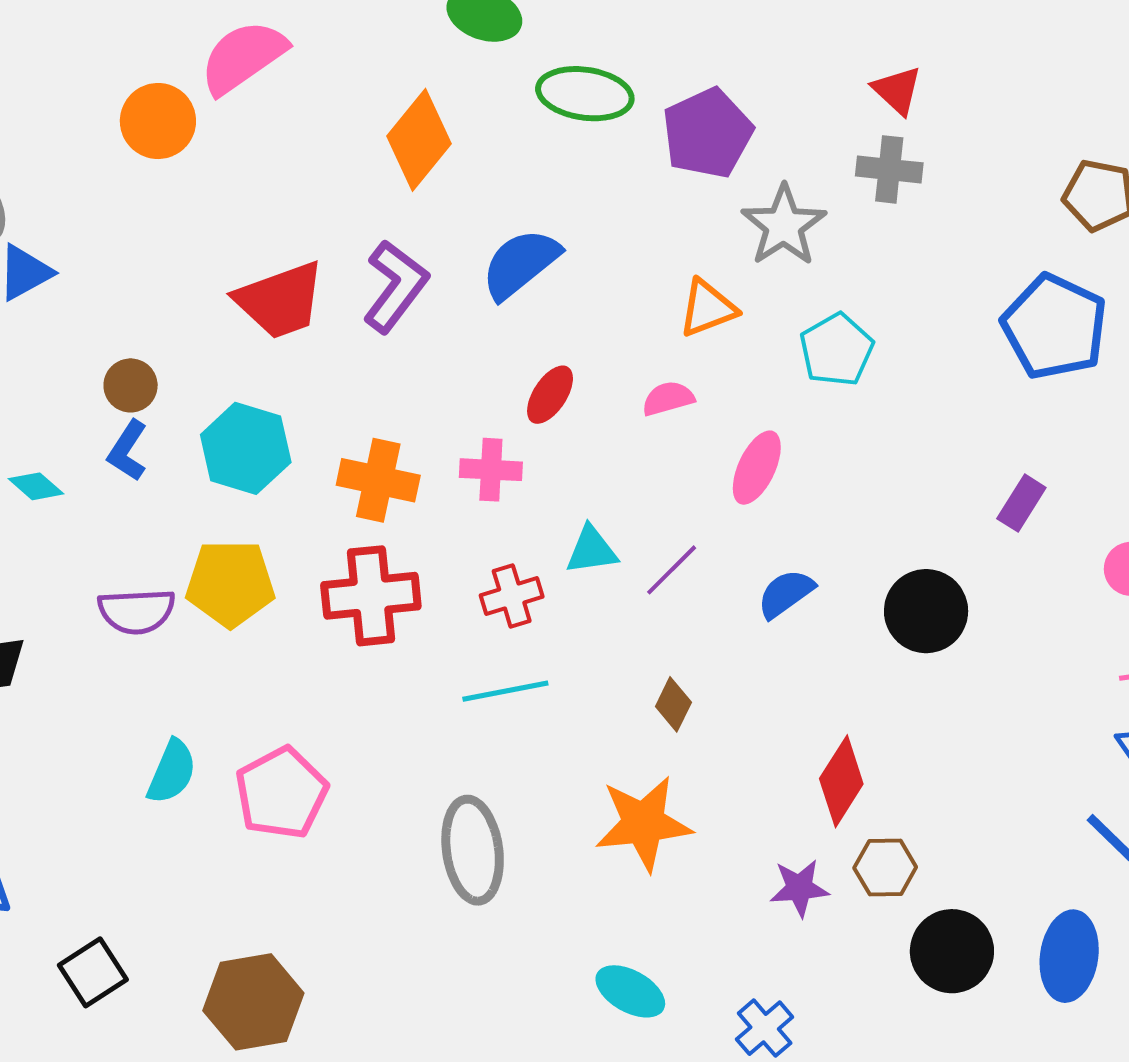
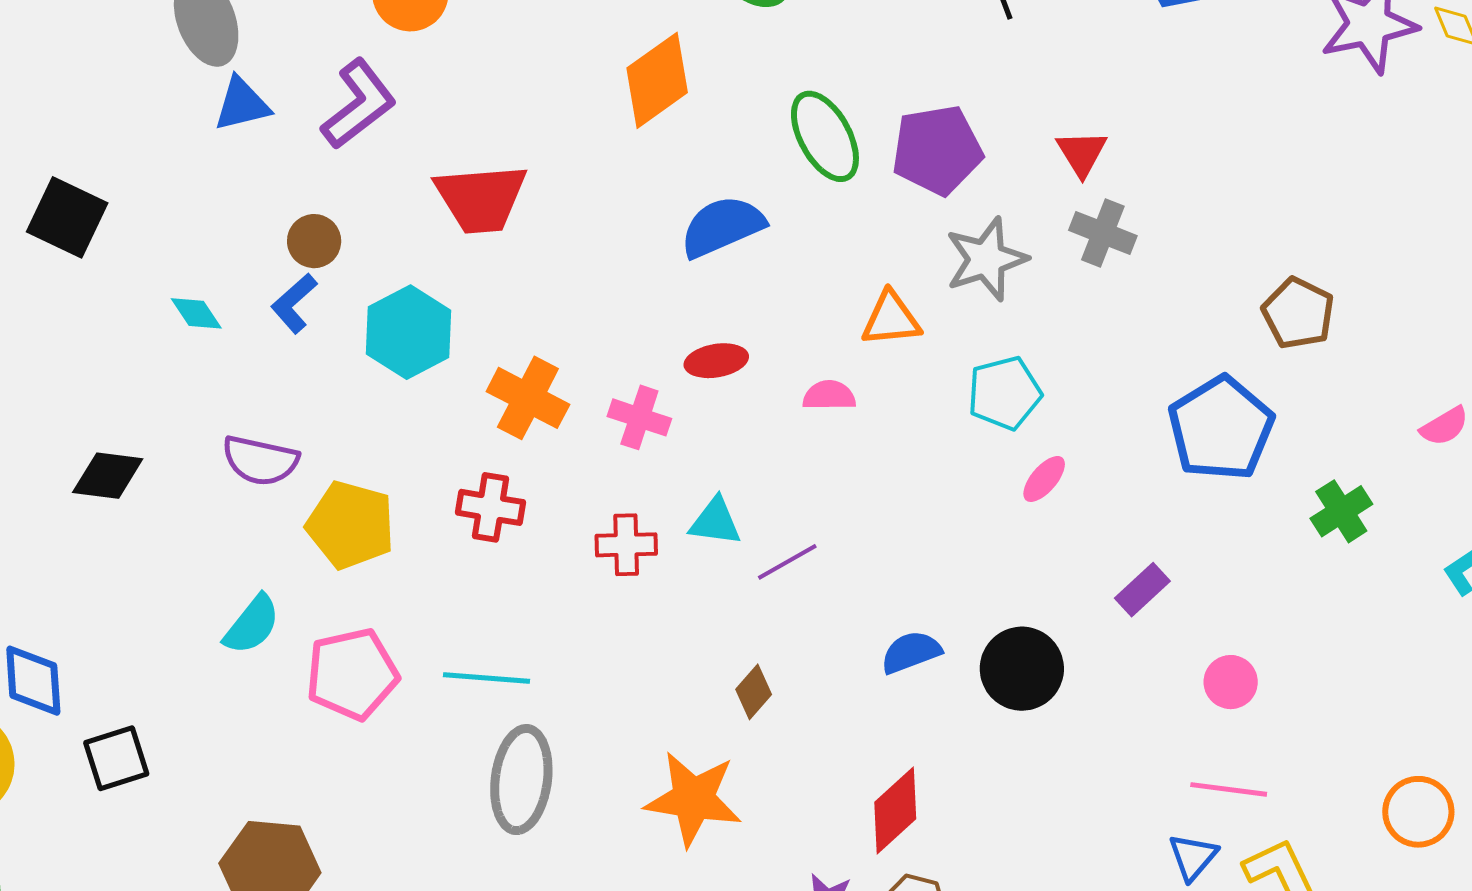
red triangle: (897, 90) -> (1082, 153), moved
green ellipse: (585, 94) -> (825, 136), moved, turned 38
purple L-shape: (395, 286) -> (359, 104), moved
red ellipse: (550, 395) -> (716, 361), turned 32
pink ellipse: (757, 468) -> (1044, 479), moved, size x0.7
yellow pentagon: (230, 583) -> (351, 525), moved
blue semicircle: (786, 594) -> (911, 652), moved
red cross: (371, 596) -> (490, 507), size x0.7
cyan line: (505, 691) -> (486, 678), moved
black square: (93, 972) -> (116, 758), moved

